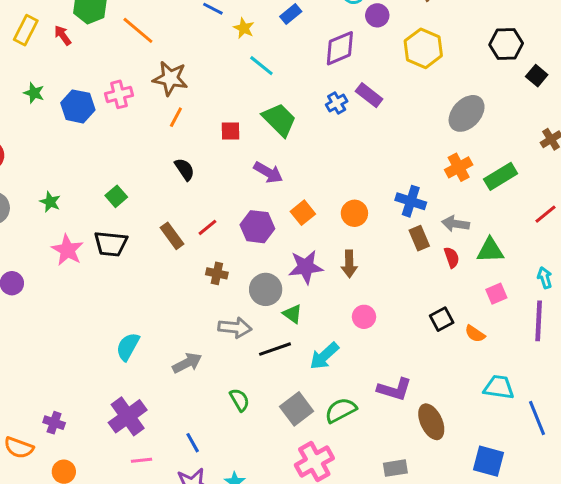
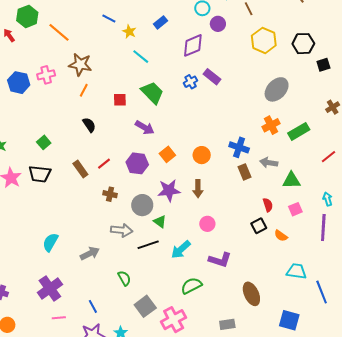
yellow hexagon: (423, 48) -> (264, 40), moved
black square: (537, 76) -> (323, 65), turned 32
red semicircle: (452, 257) -> (268, 205), moved
purple L-shape: (394, 389) -> (220, 260), moved
gray square: (297, 409) -> (145, 306), moved

